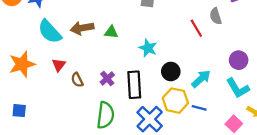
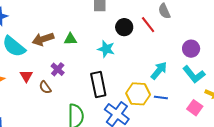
black circle: (171, 71) -> (124, 27), moved
purple cross: (107, 79) -> (58, 69), moved

